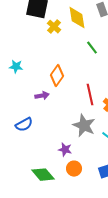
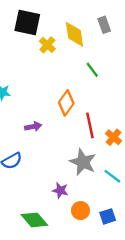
orange diamond: (57, 76) -> (66, 103), moved
orange circle: (74, 169) -> (80, 211), moved

